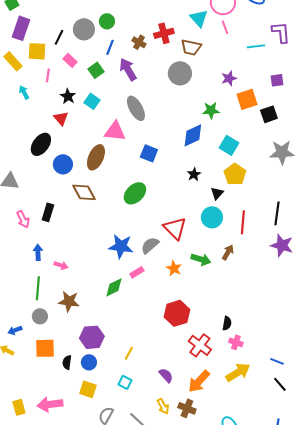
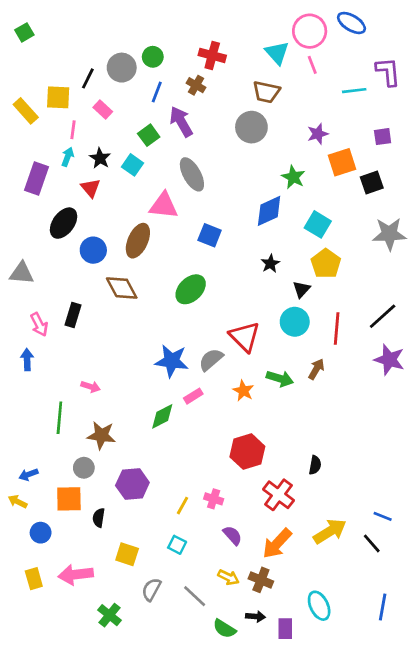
purple rectangle: (21, 28) -> (36, 178), moved
red cross: (164, 33) -> (212, 55), moved, turned 30
green square: (96, 70) -> (149, 135), moved
cyan arrow: (24, 92) -> (68, 157), moved, turned 48
green star: (211, 110) -> (293, 177), turned 30
black line: (277, 213) -> (383, 316), turned 40
blue arrow: (38, 252) -> (27, 360), moved
gray circle: (40, 316) -> (84, 468), moved
pink cross: (236, 342) -> (214, 499), moved
blue circle: (89, 362) -> (41, 533), moved
black line: (280, 384) -> (372, 543), moved
yellow arrow: (163, 406) -> (228, 577), turned -35

